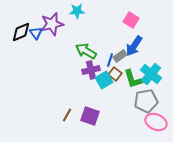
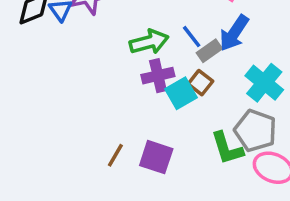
green arrow: (86, 51) -> (149, 42), turned 135
blue line: (110, 60) -> (192, 37), moved, turned -56
green L-shape: (133, 79) -> (227, 148), moved
gray pentagon: (146, 101) -> (255, 131), turned 30

